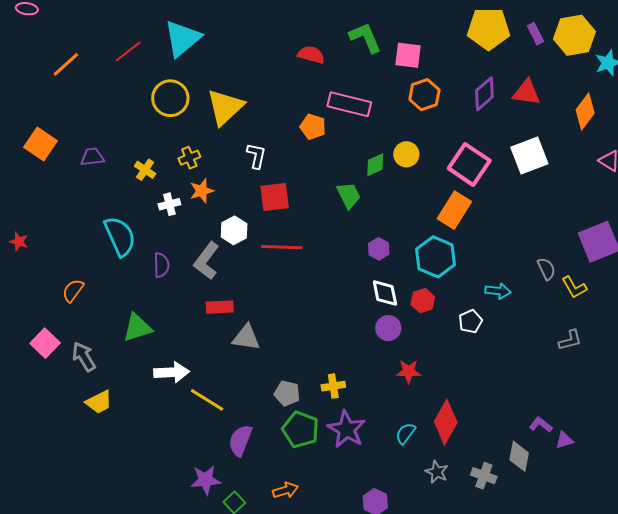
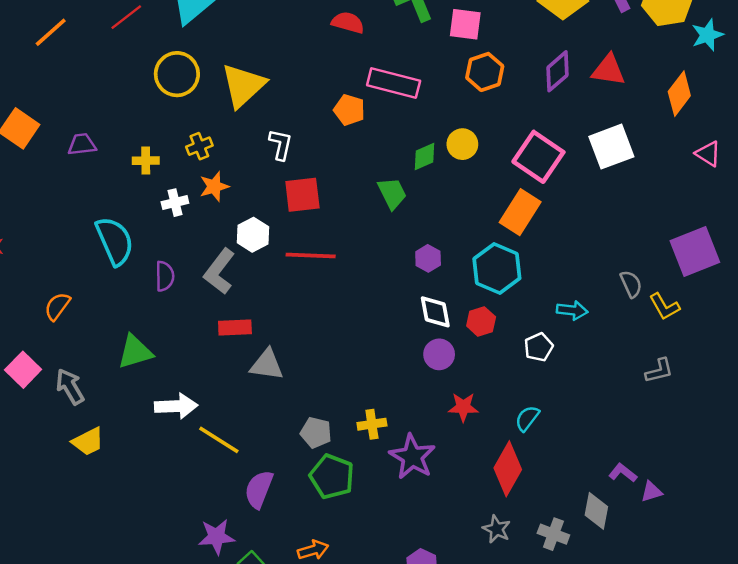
yellow cross: (145, 170) -> (146, 161), turned -35
purple star: (347, 429) -> (412, 457), moved
cyan semicircle: (405, 433) -> (527, 418), moved

